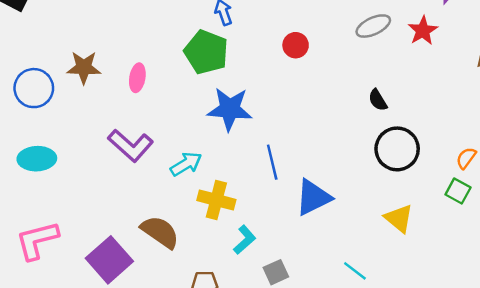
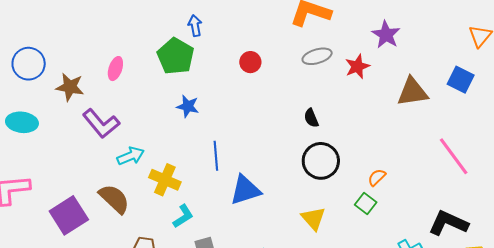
brown star: (84, 67) -> (70, 87), moved
blue star: (230, 109) -> (188, 106), size x0.6
cyan arrow: (186, 164) -> (131, 156), moved

